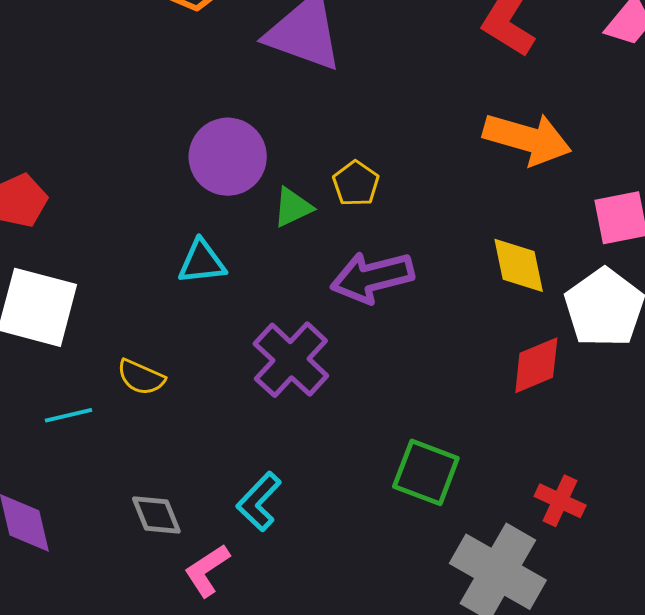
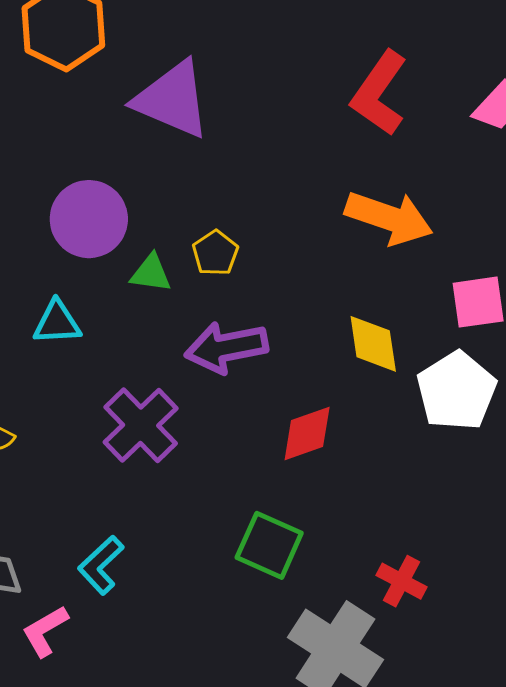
green triangle: (293, 207) -> (151, 273), turned 30
red diamond: (536, 365) -> (307, 434), moved

